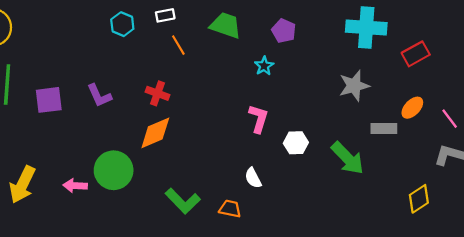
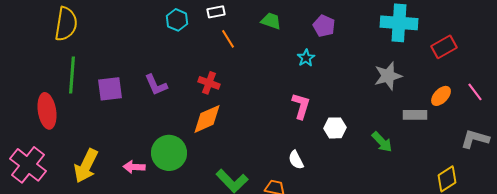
green trapezoid: (226, 25) -> (271, 21), size x0.7
pink line: (450, 119) -> (475, 92), moved
green arrow: (348, 158) -> (382, 142), size x0.7

